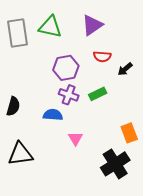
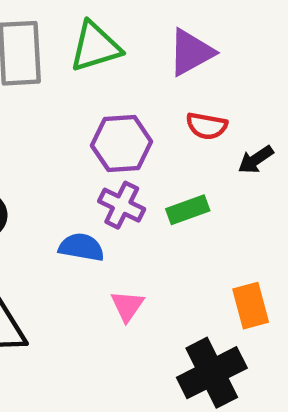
green triangle: (50, 27) -> (95, 47), turned -35

